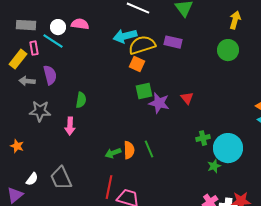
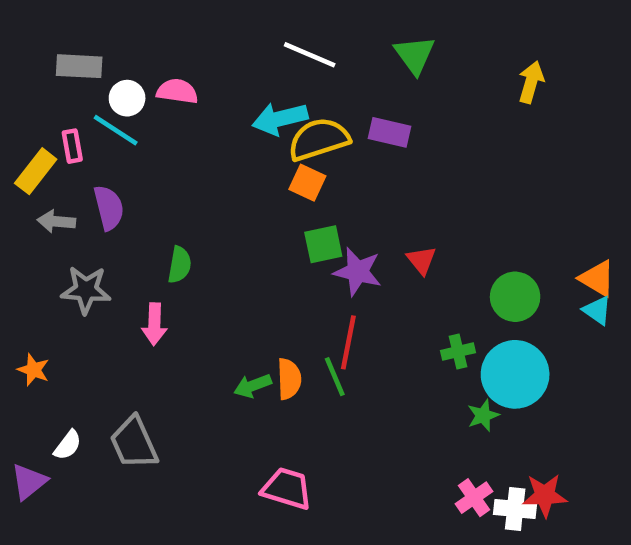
gray rectangle: (26, 25) -> (79, 66), moved
green circle: (228, 50) -> (515, 297), moved
red line: (109, 187) -> (348, 342), moved

